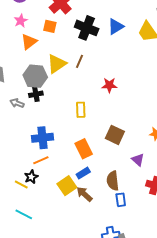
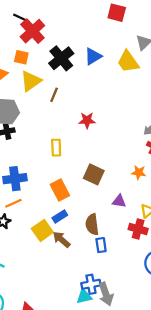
black cross: (87, 28) -> (61, 58), turned 30
yellow triangle: (57, 64) -> (31, 81), moved
purple triangle: (138, 160) -> (119, 201), turned -32

